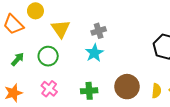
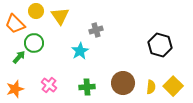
yellow triangle: (61, 29) -> (60, 16), moved
cyan star: (94, 53) -> (80, 51), moved
green circle: (48, 56) -> (34, 43), moved

